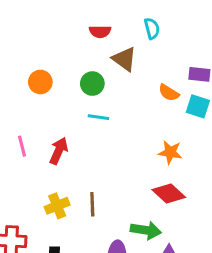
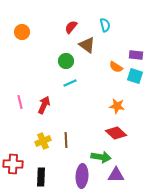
red semicircle: (100, 32) -> (71, 27), turned 128
orange circle: (40, 82) -> (22, 32), moved
cyan line: (98, 117) -> (70, 83), turned -32

